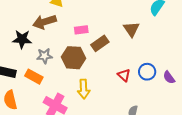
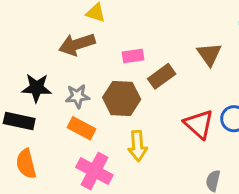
black star: (22, 39) -> (37, 88), moved
red triangle: (124, 75) -> (199, 124), size x1.5
orange rectangle: (34, 77) -> (82, 128), moved

